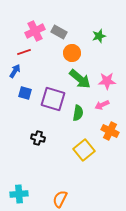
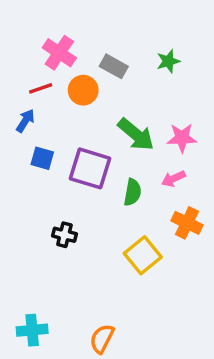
pink cross: (35, 31) -> (59, 53), turned -30
gray rectangle: (59, 32) -> (114, 66), moved
orange circle: (72, 53) -> (83, 90), moved

